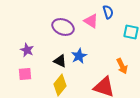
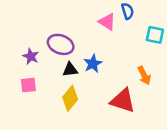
purple ellipse: (63, 27) -> (61, 44), moved
black triangle: (60, 61) -> (70, 70), turned -32

